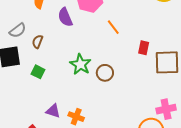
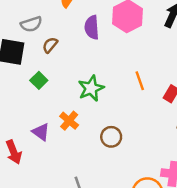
orange line: (113, 27) -> (140, 81), moved
brown circle: (105, 73) -> (111, 137), moved
orange cross: (76, 117) -> (69, 121), moved

